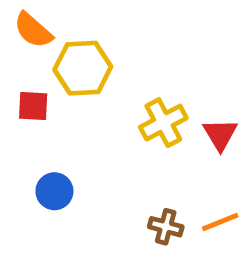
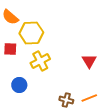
yellow cross: (163, 123) -> (40, 61), moved

